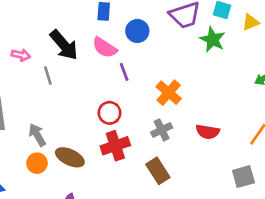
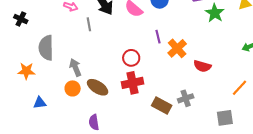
purple line: (124, 72) -> (158, 37), moved
gray cross: (162, 130) -> (186, 98), moved
red semicircle: (208, 132) -> (202, 66), moved
brown rectangle: (158, 171) -> (162, 106), turned -36

